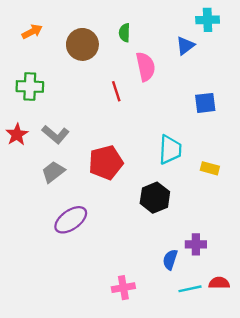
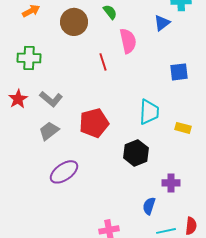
green semicircle: (125, 33) -> (110, 12), turned 140
purple cross: (196, 244) -> (171, 183), moved
red semicircle: (219, 283) -> (191, 226), turned 96

